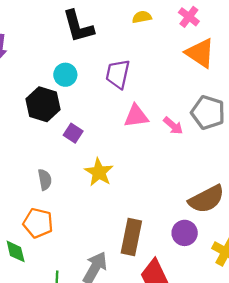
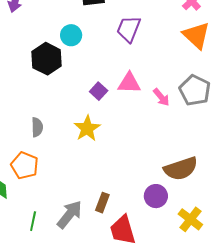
purple trapezoid: (118, 74) -> (129, 29), moved
purple square: (73, 133) -> (99, 91), moved
brown rectangle: (131, 237) -> (102, 203), moved, size x0.6

